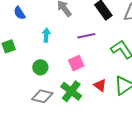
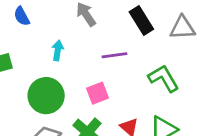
green circle: (40, 67) -> (46, 96), size x1.6

